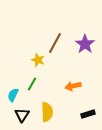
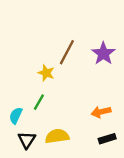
orange arrow: (73, 86) -> (101, 112), moved
yellow semicircle: (47, 112) -> (57, 136), turned -96

